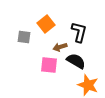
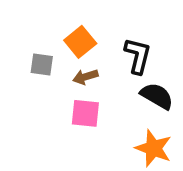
brown arrow: (60, 47) -> (85, 77), moved
black semicircle: (76, 61) -> (157, 96), moved

